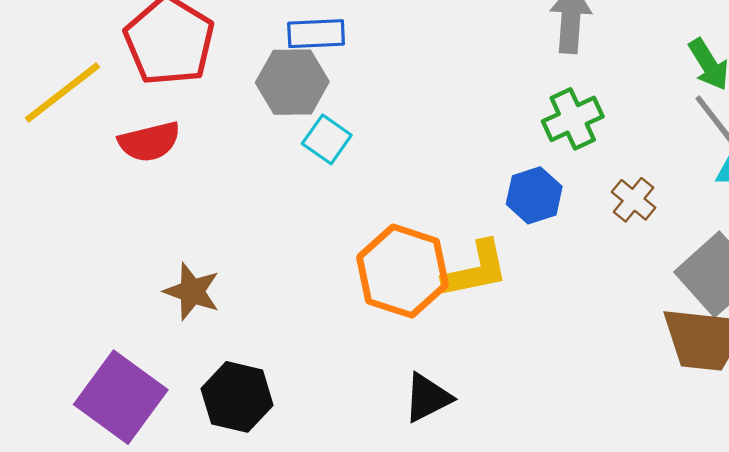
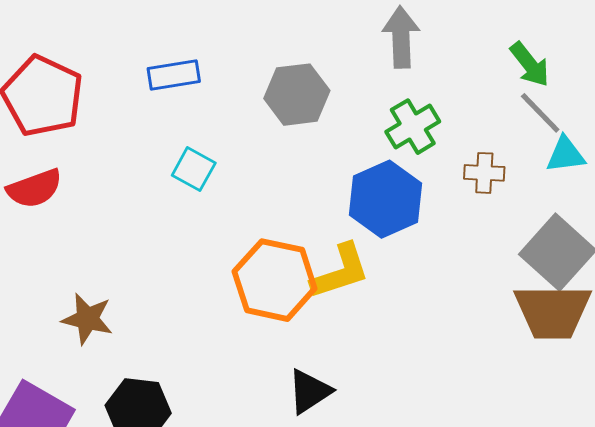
gray hexagon: (292, 82) -> (297, 95), moved
blue hexagon: (534, 195) -> (386, 199), size x1.5
brown cross: (634, 200) -> (484, 173), moved, turned -30

